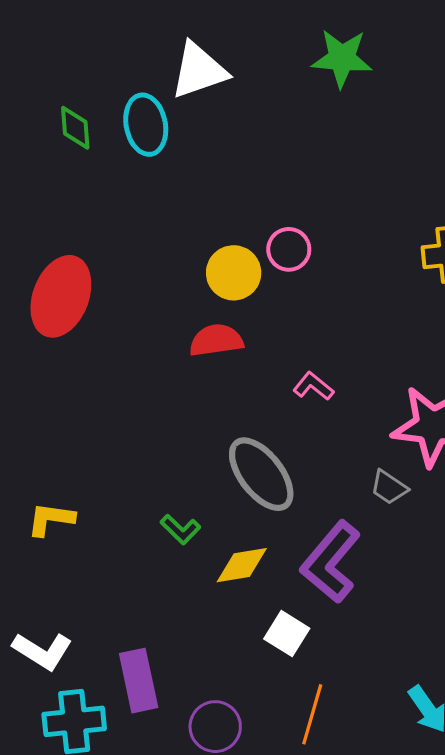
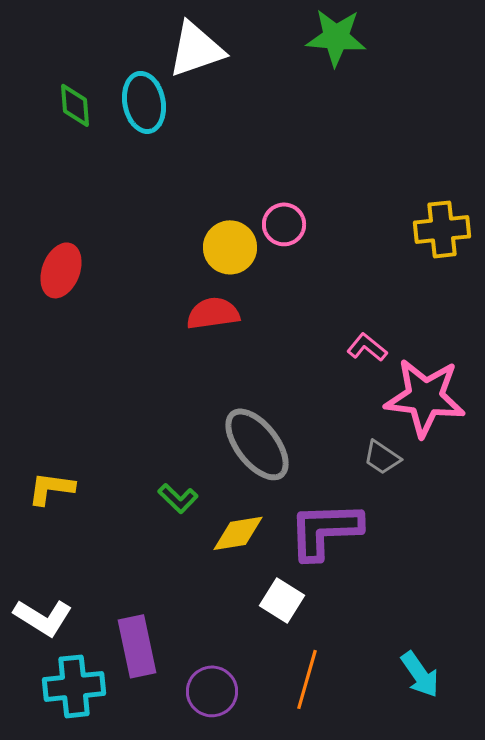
red ellipse: (61, 296) -> (61, 270), size x0.7
pink L-shape: (313, 386) -> (367, 347), moved
purple L-shape: (331, 562) -> (325, 530), turned 48

